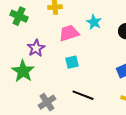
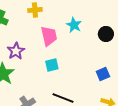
pink trapezoid: (69, 33) -> (49, 36), turned 95

